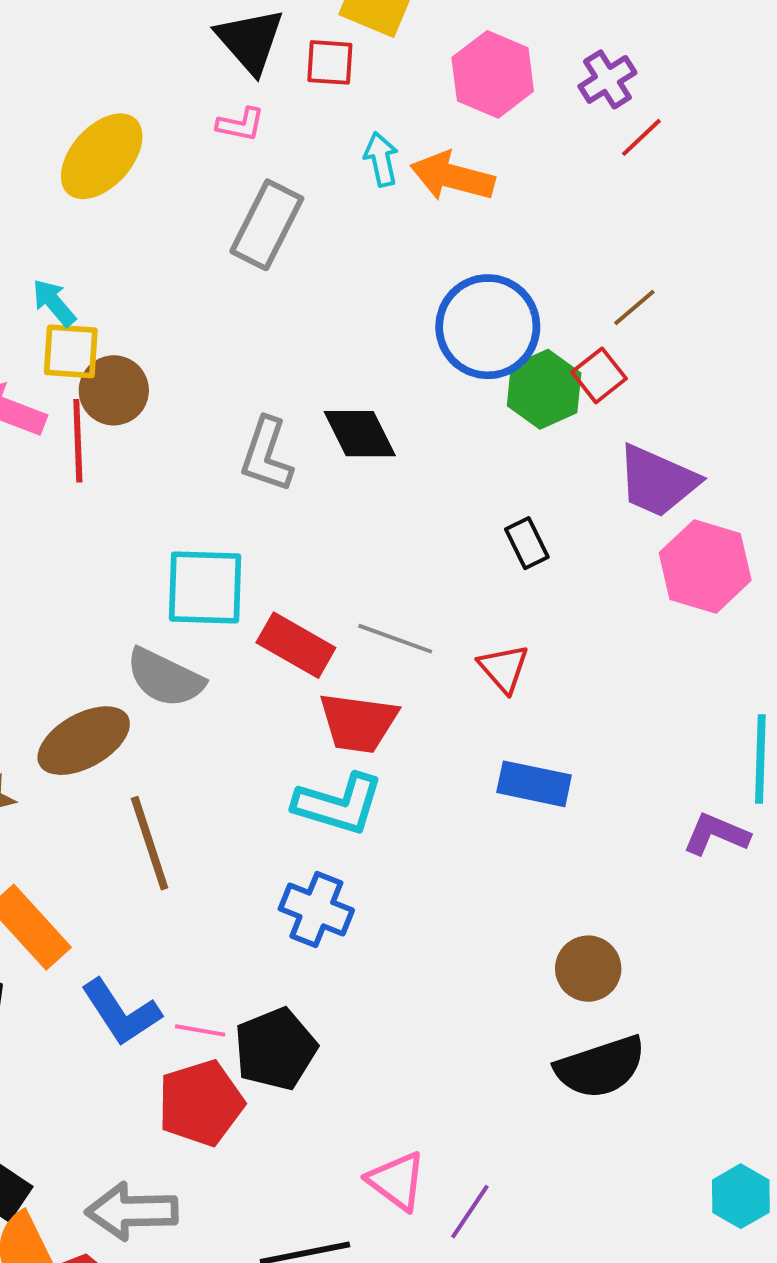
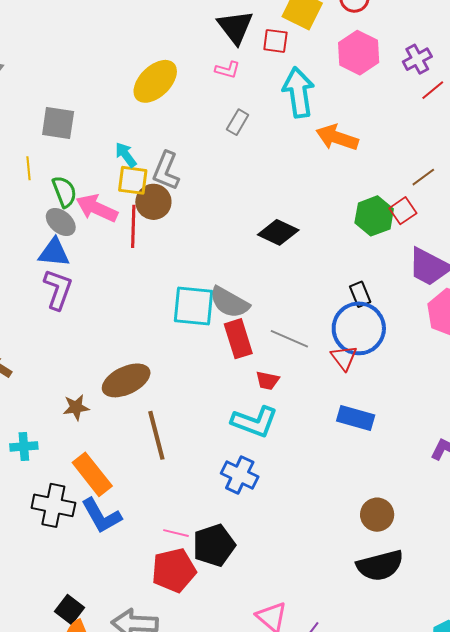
cyan arrow: (381, 159) -> (298, 92), size x1.8
orange arrow: (452, 176) -> (337, 138), moved
gray rectangle: (267, 225) -> (238, 122), size x0.6
blue circle: (488, 327) -> (359, 328), moved
black diamond: (360, 434) -> (278, 232), turned -42
gray L-shape: (267, 455) -> (166, 171), moved
red rectangle: (296, 645) -> (238, 339), turned 39
gray semicircle: (165, 678) -> (229, 302), moved
red trapezoid: (358, 723) -> (268, 381), size x0.6
blue L-shape: (121, 1012) -> (101, 516), moved

